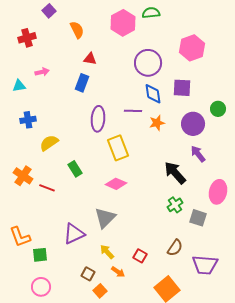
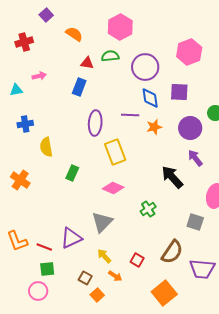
green semicircle: (151, 13) -> (110, 56), moved
orange semicircle: (77, 30) -> (74, 34), turned -30
yellow semicircle: (49, 143) -> (46, 147), turned -66
green rectangle: (75, 169) -> (72, 173), turned 56
red line: (47, 188) -> (44, 247), moved
green cross: (175, 205) -> (148, 209), moved
brown semicircle: (175, 248) -> (172, 252), size x1.4
green square: (40, 255) -> (47, 269), moved

